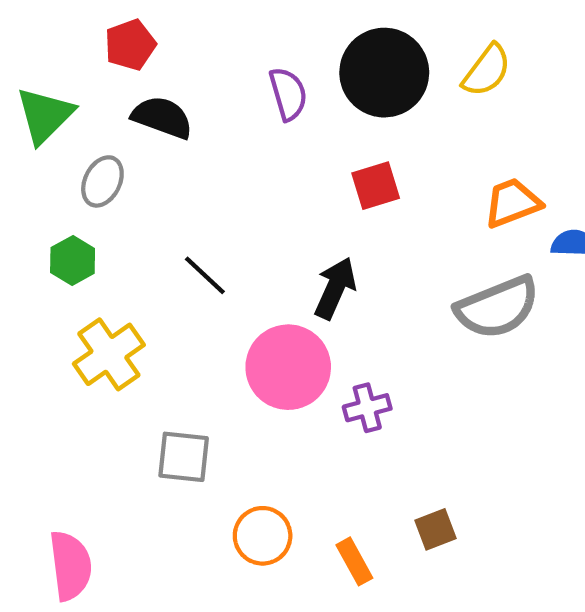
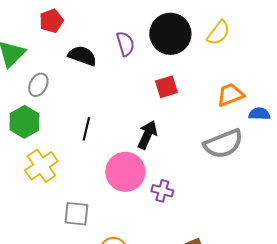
black semicircle: (162, 117) -> (82, 56), moved
green hexagon: (73, 260) -> (24, 122), size x1.4
black line: (205, 275) -> (86, 129), turned 60
purple cross: (367, 408) -> (162, 191), turned 30

